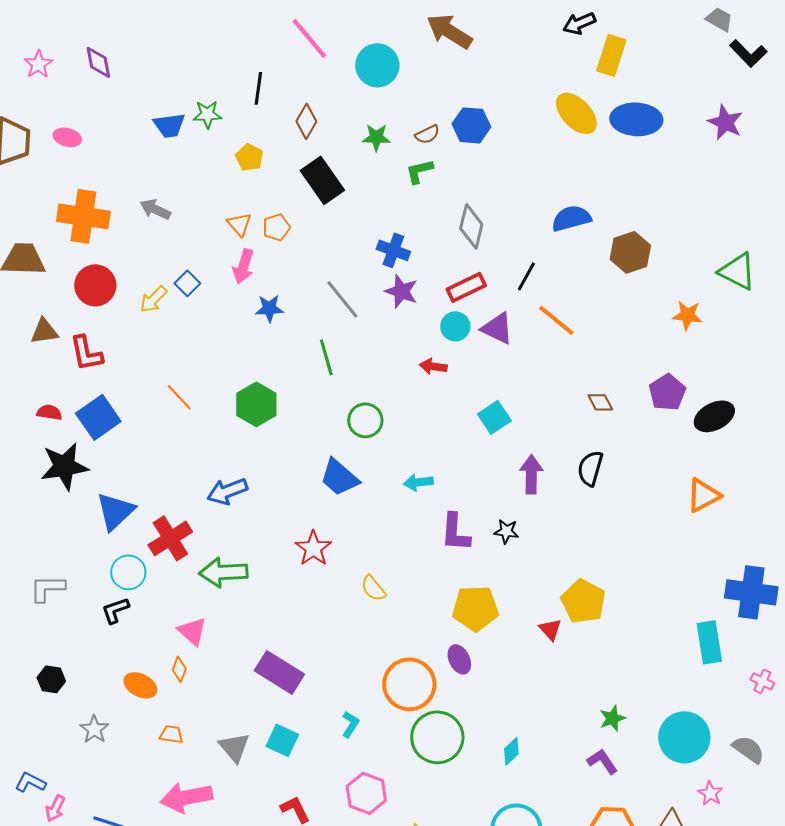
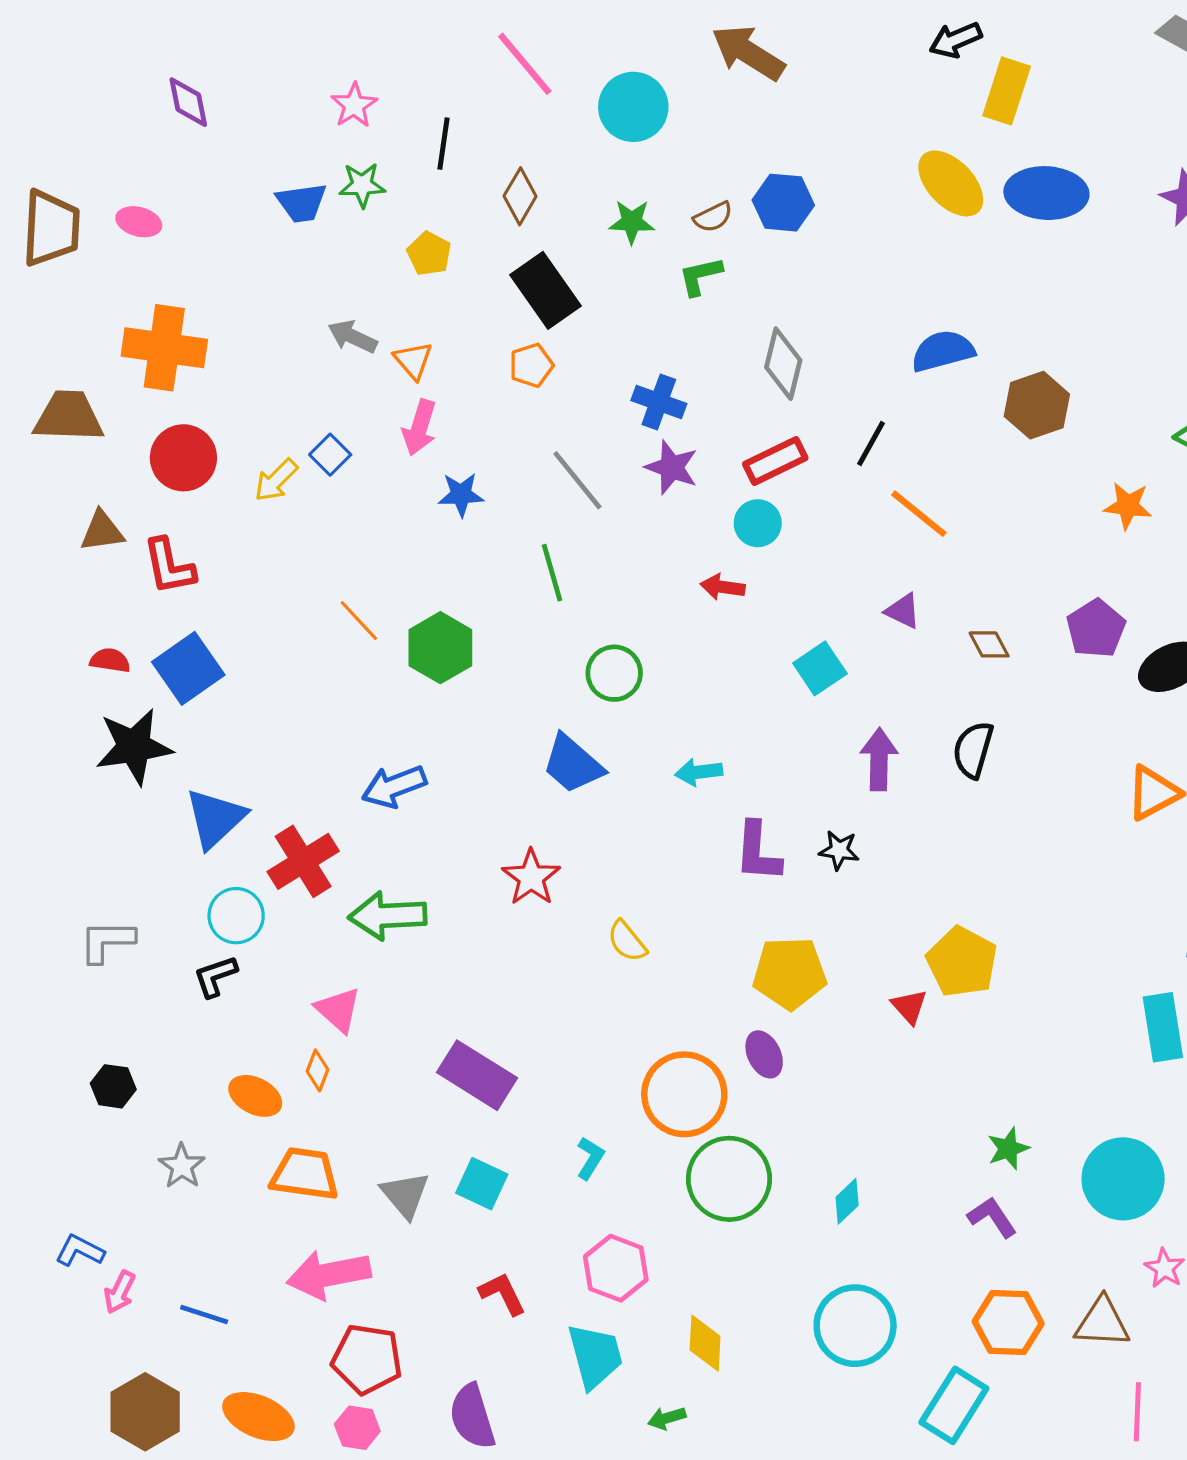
pink star: (38, 64) -> (354, 105), moved
gray arrow: (155, 209) -> (353, 337), moved
orange pentagon: (276, 227) -> (531, 365), moved
purple triangle: (497, 328) -> (903, 611), moved, size x0.7
orange line: (179, 397) -> (359, 621), moved
orange trapezoid: (171, 734) -> (305, 1174), size x1.8

